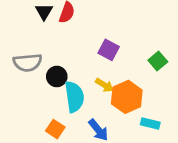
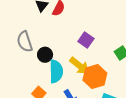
gray semicircle: (27, 63) -> (25, 42), turned 70
yellow arrow: (104, 85) -> (79, 66), size x1.5

